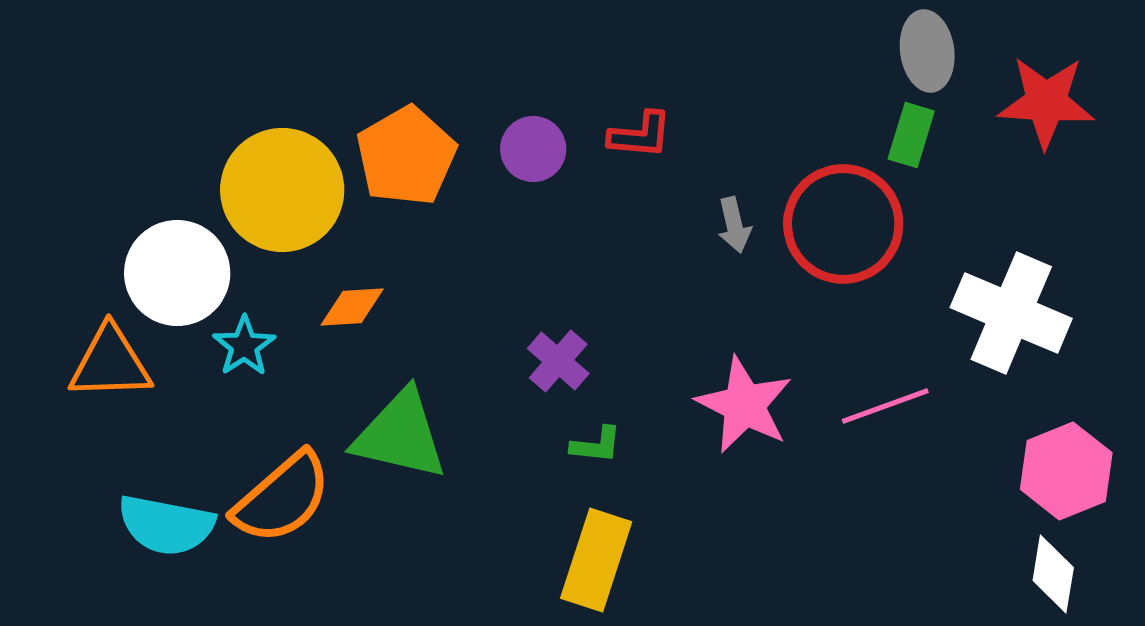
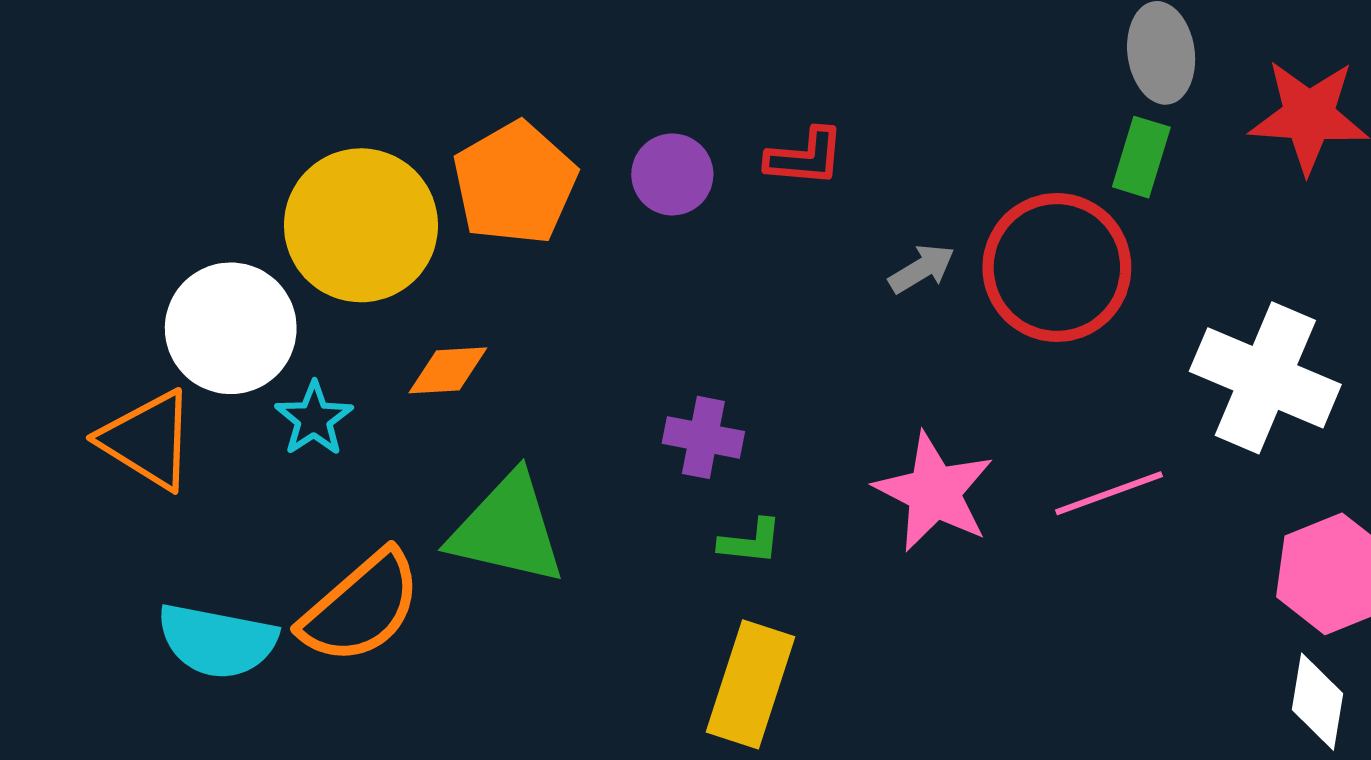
gray arrow: (734, 225) -> (922, 269), turned -108
purple cross: (558, 361) -> (703, 437), turned -30
orange triangle: (110, 363) -> (148, 440), turned 34

